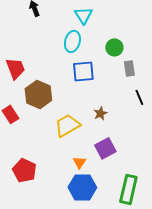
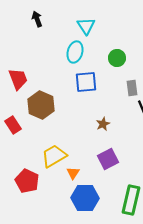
gray rectangle: (129, 68) -> (132, 88), moved
yellow trapezoid: (67, 125) -> (54, 156), moved
orange triangle: (79, 162) -> (73, 173), moved

